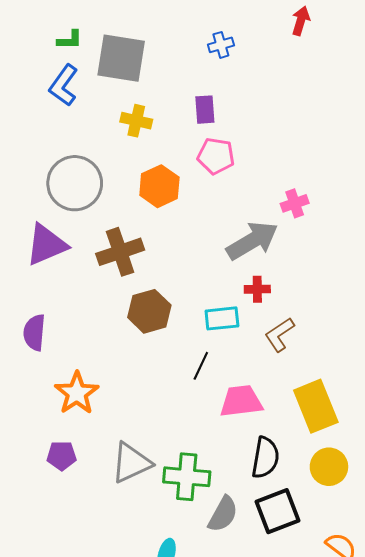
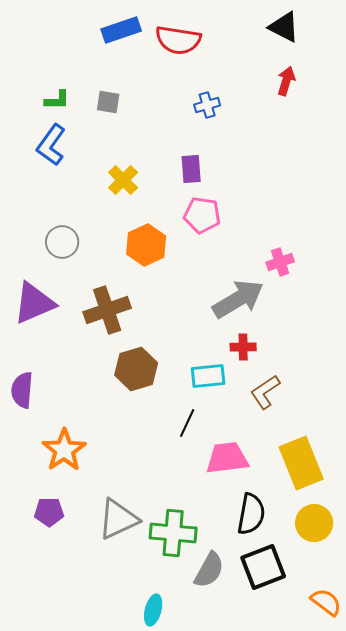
gray square: (121, 58) -> (108, 102), moved, size x0.5
yellow cross: (136, 121) -> (123, 180), turned 32
gray circle: (75, 183) -> (62, 242), size x0.6

